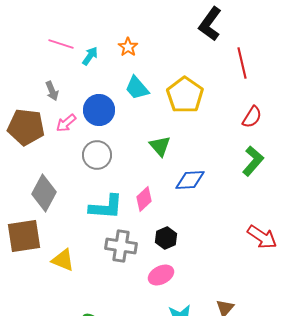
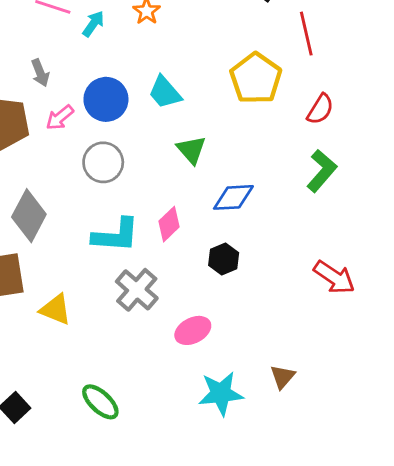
cyan trapezoid: (137, 88) -> (165, 92), moved
yellow pentagon: (185, 95) -> (256, 78), moved
black hexagon: (166, 238) -> (224, 259), moved
gray cross: (121, 246) -> (137, 290), turned 32

